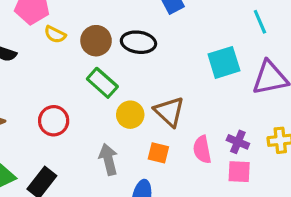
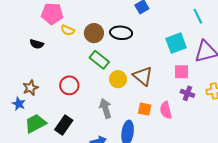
pink semicircle: (202, 150) -> (166, 110), moved
orange square: (158, 153) -> (145, 109), moved
pink square: (239, 172) -> (182, 72), moved

